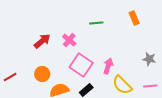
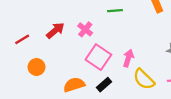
orange circle: (42, 74) -> (36, 67), moved
red line: (10, 77) -> (22, 39), moved

